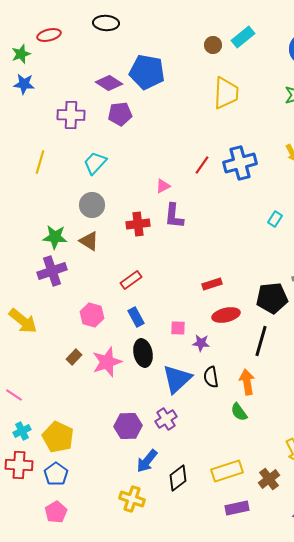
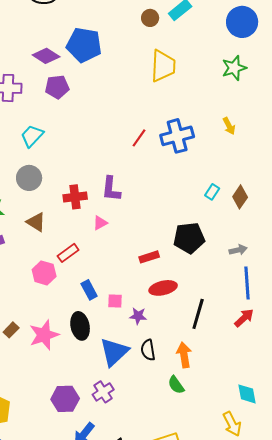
pink triangle: (163, 186) -> (100, 223), moved
brown triangle: (89, 241) -> (36, 222), moved
black pentagon: (272, 298) -> (189, 238), moved
pink hexagon: (92, 315) -> (44, 273), moved
blue rectangle: (136, 317) -> (89, 290), moved

